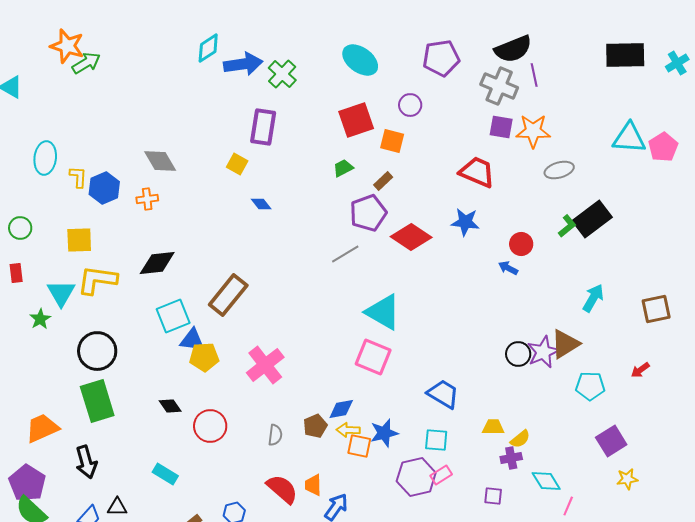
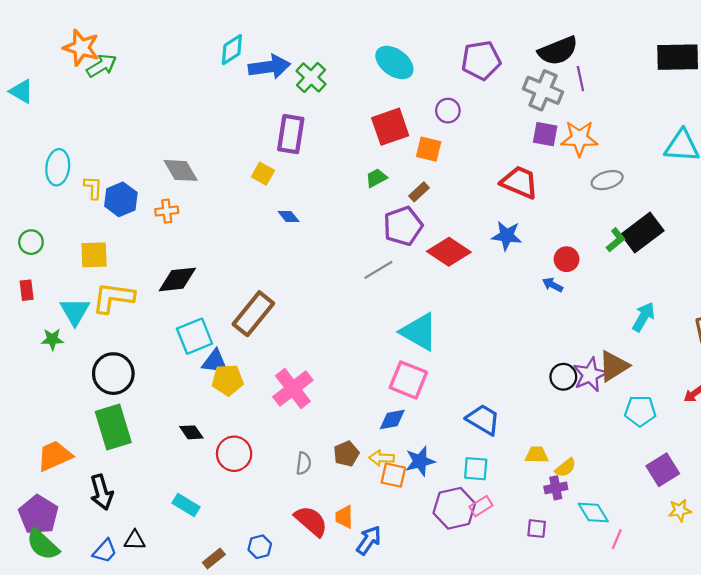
green star: (40, 319) -> (52, 339), turned 30
blue diamond: (341, 409) -> (392, 420), moved

